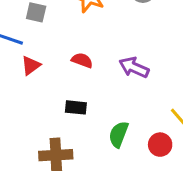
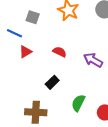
black rectangle: (76, 107) -> (52, 82), turned -56

